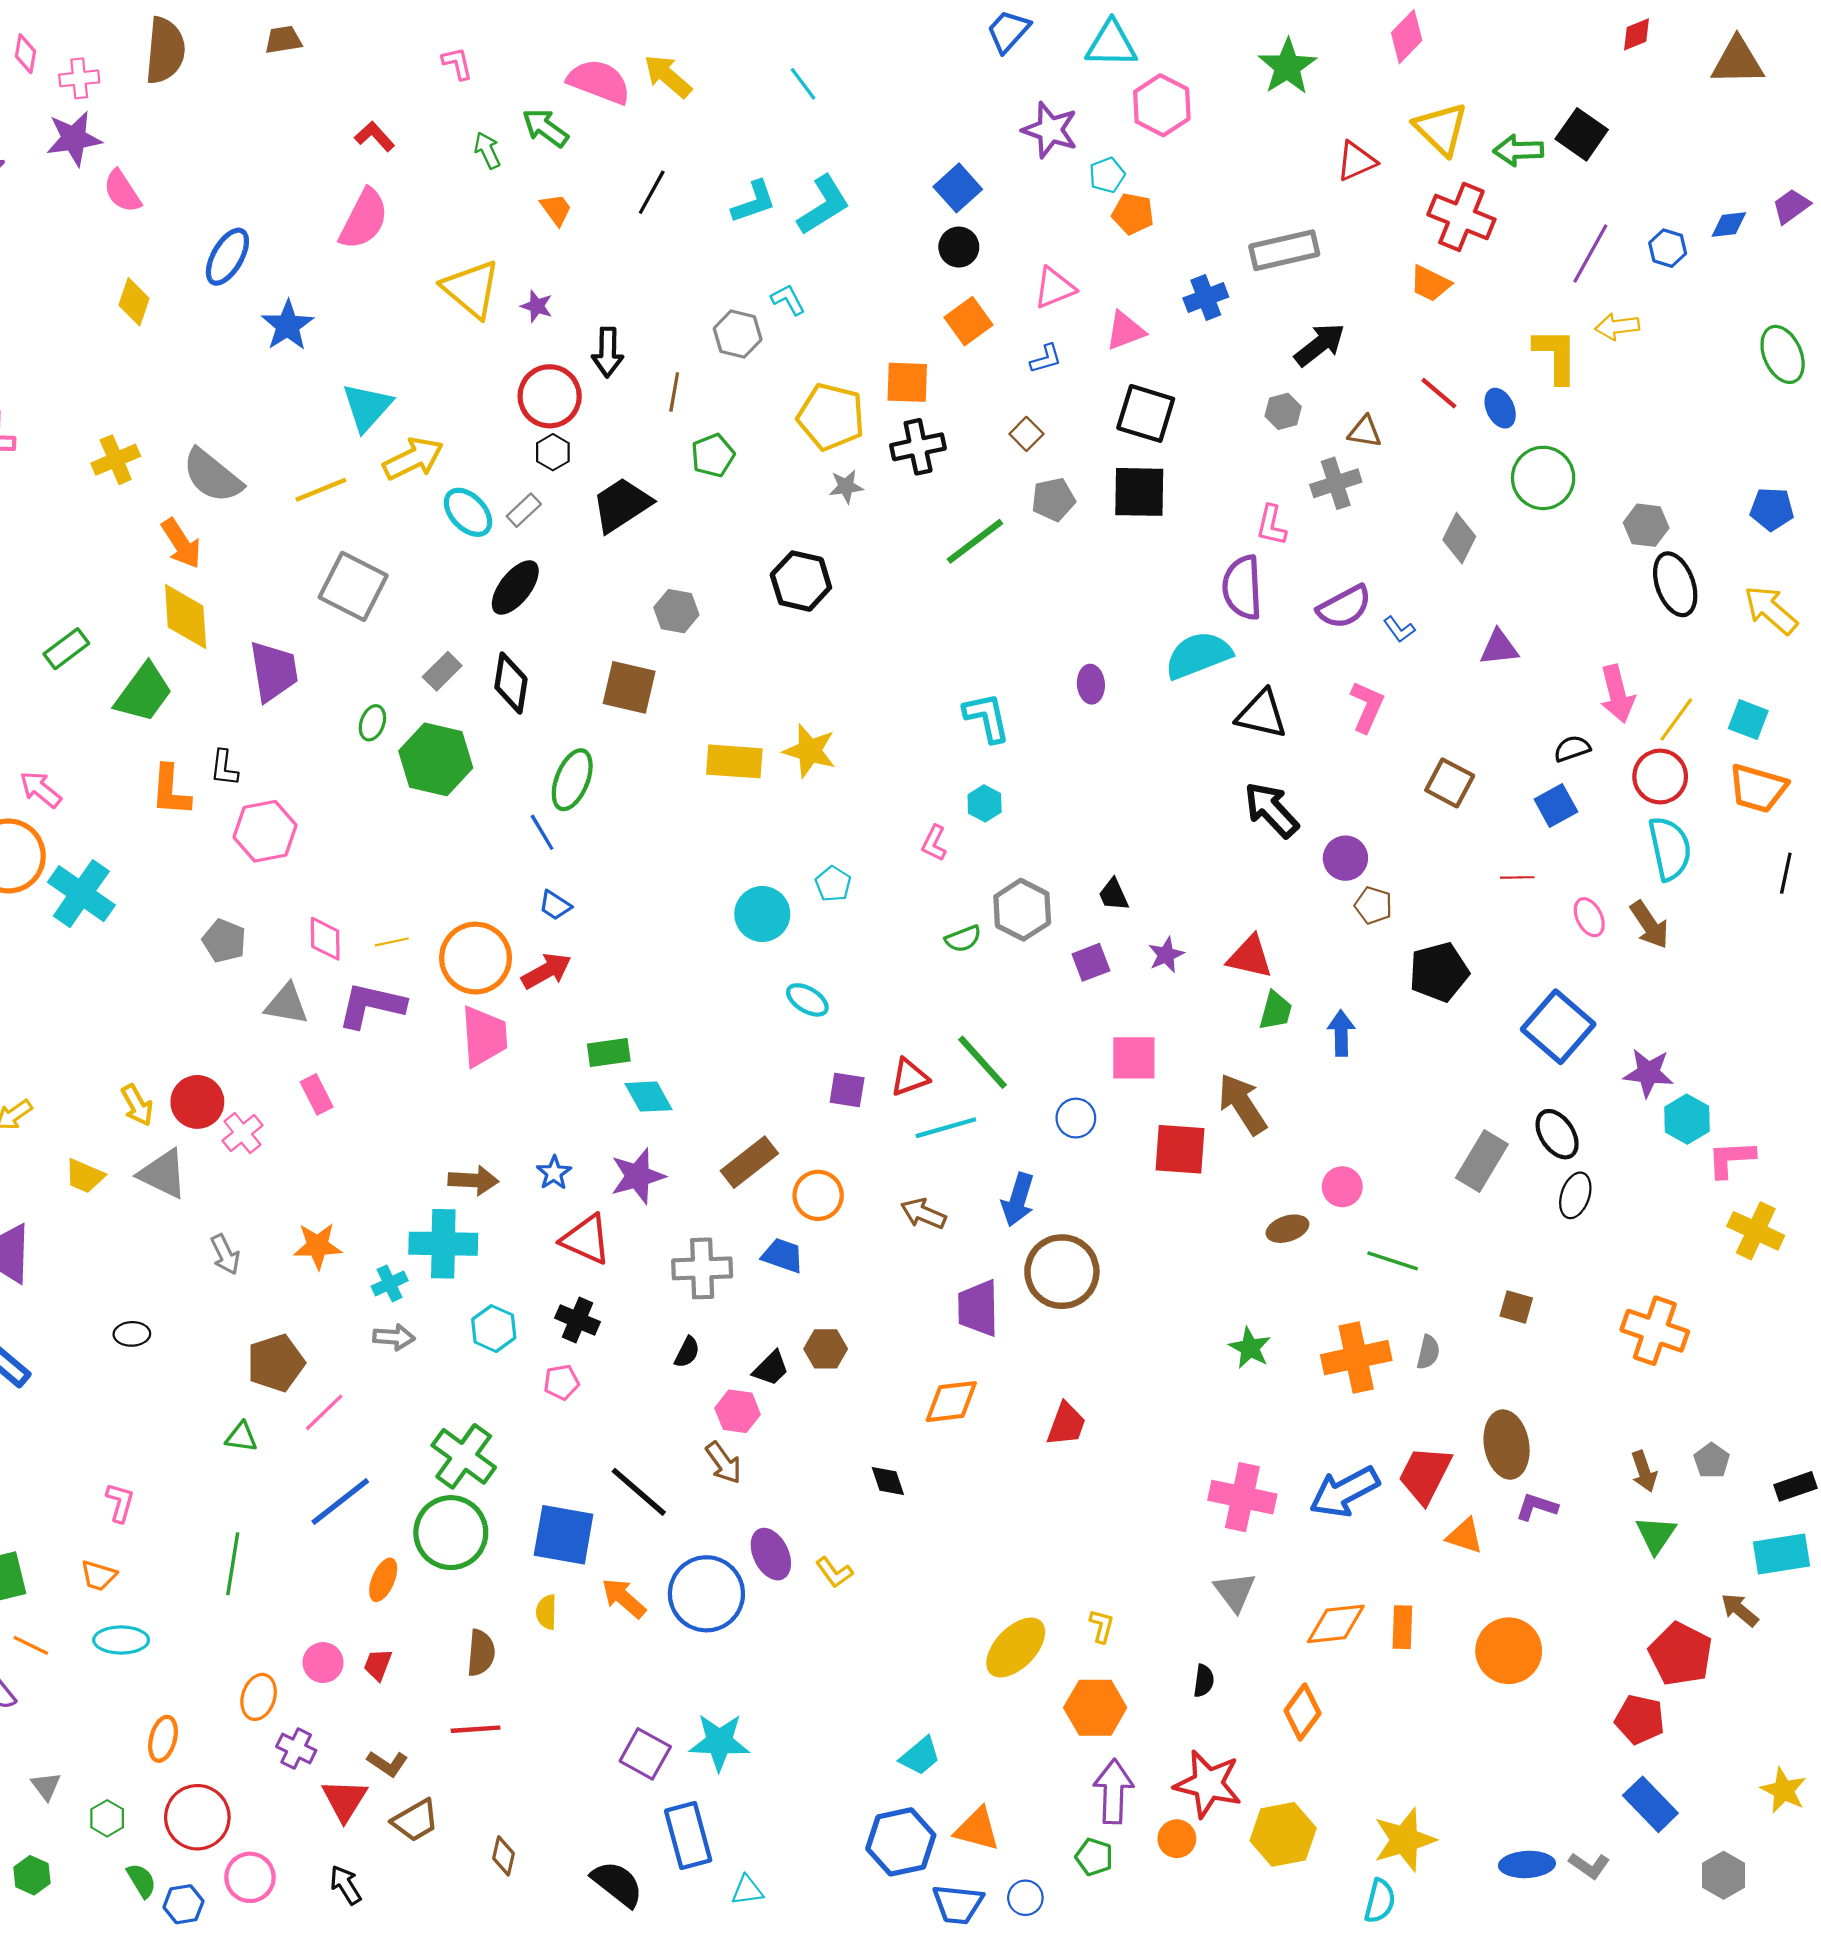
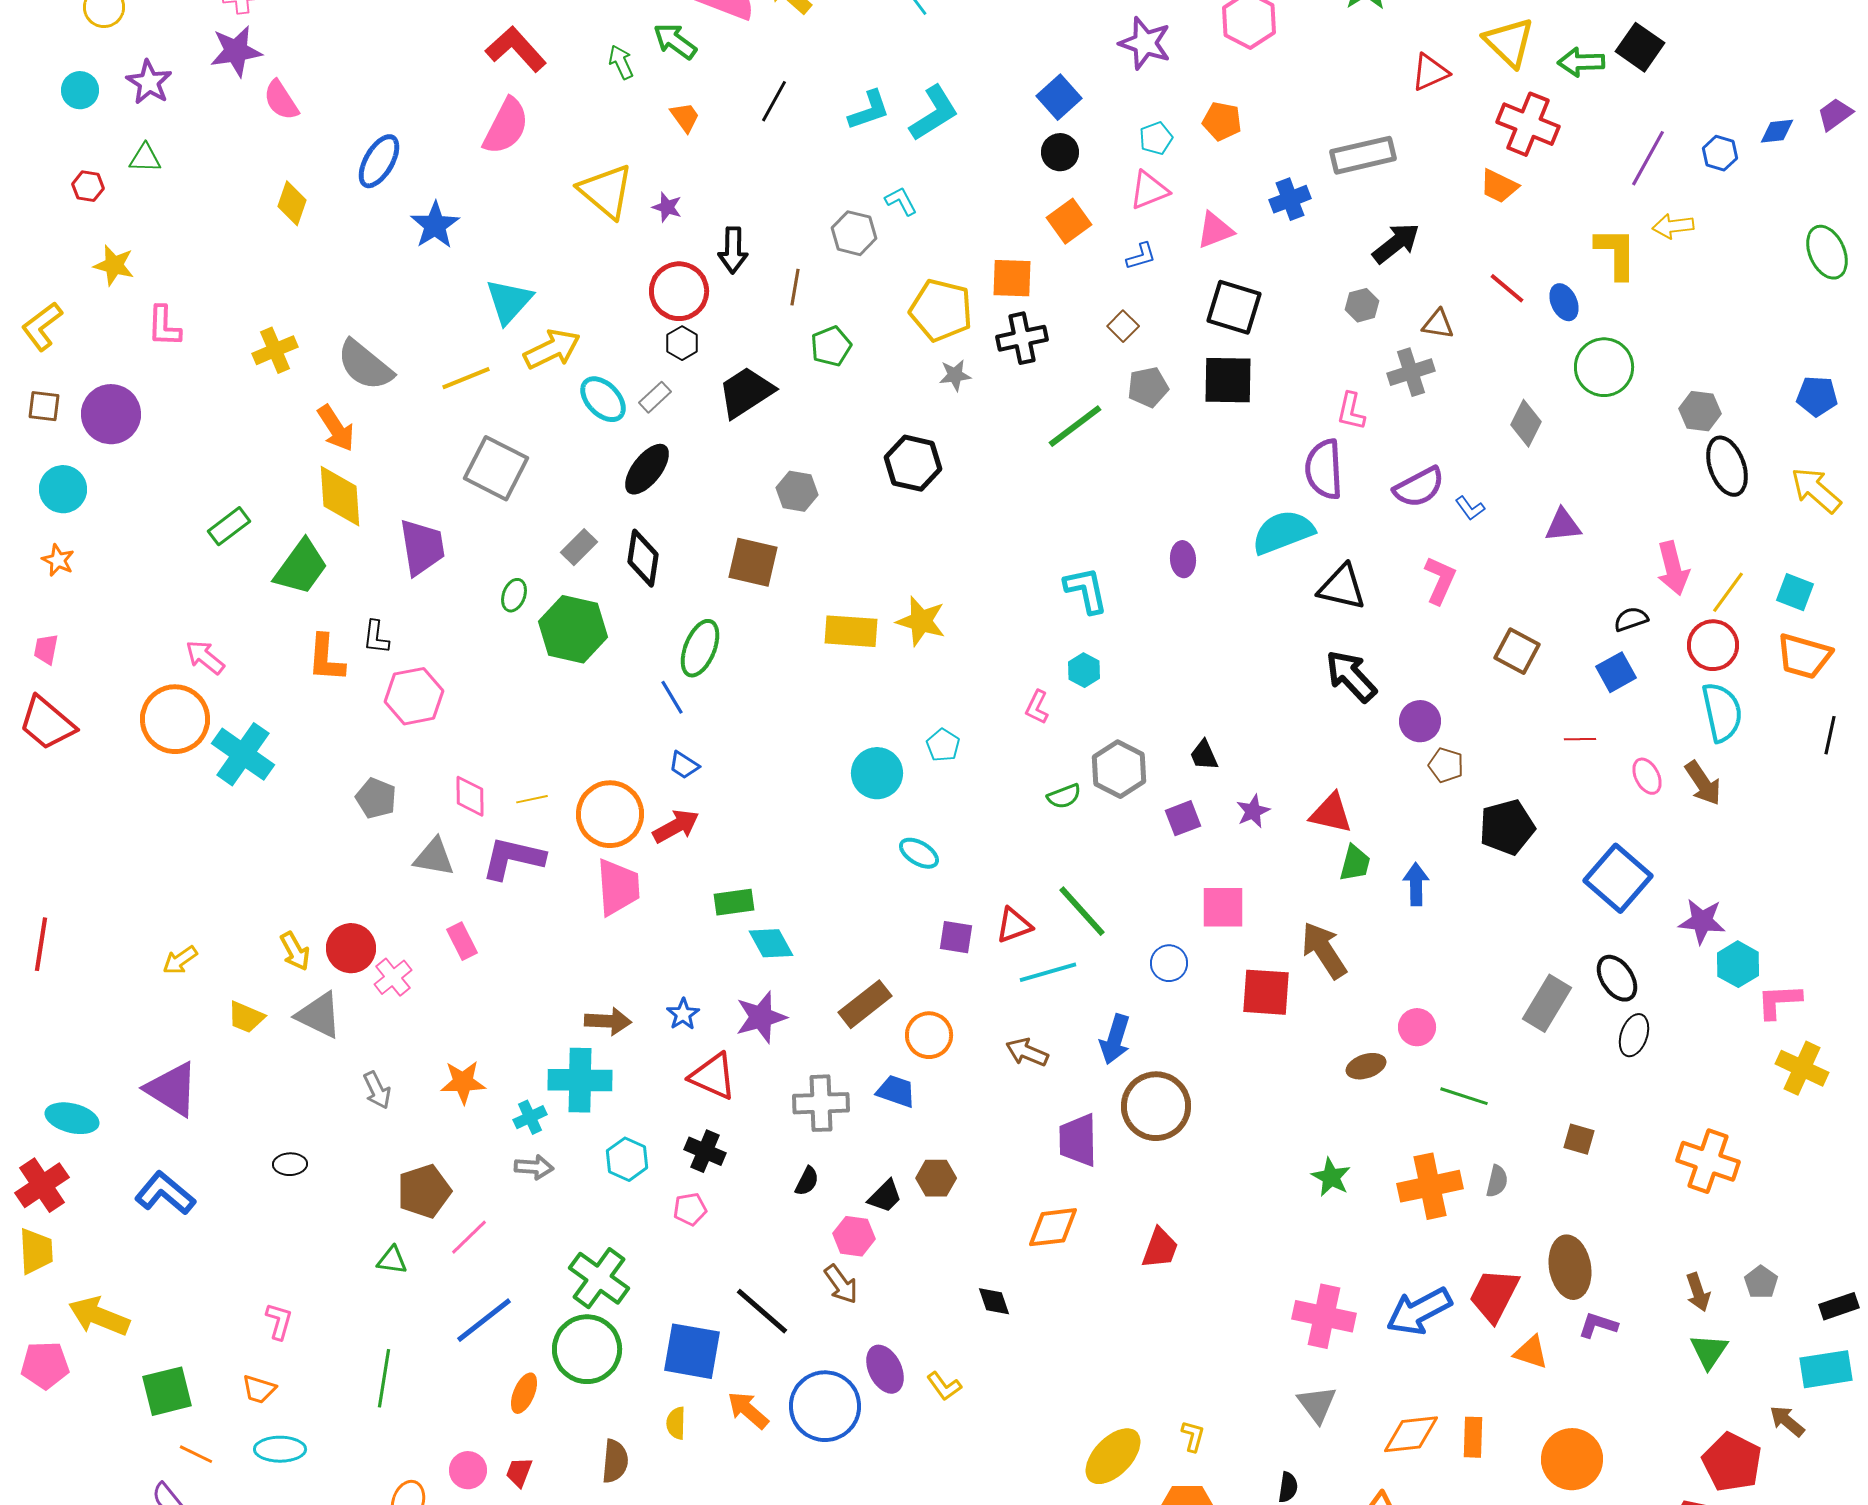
red L-shape: (375, 136) -> (516, 49), size x1.6
cyan pentagon: (1107, 175) -> (1156, 138), moved

